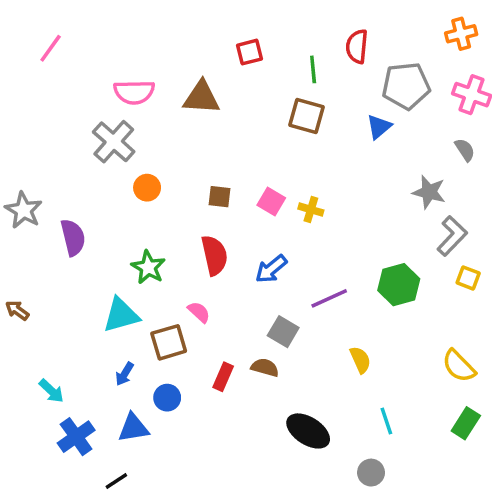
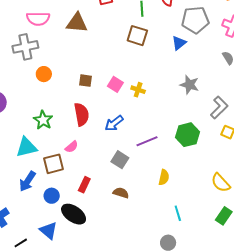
gray cross: (114, 142) -> (25, 47), turned 35
gray star: (429, 192) -> (189, 85), moved
pink semicircle: (199, 312) -> (72, 147), turned 96
yellow semicircle: (360, 360) -> (164, 177), turned 35
brown semicircle: (265, 367) -> (121, 193), moved
blue arrow: (125, 374) -> (27, 181), size x1.5
blue triangle: (133, 428) -> (49, 231), moved, turned 48
black ellipse: (308, 431) -> (74, 214), moved

